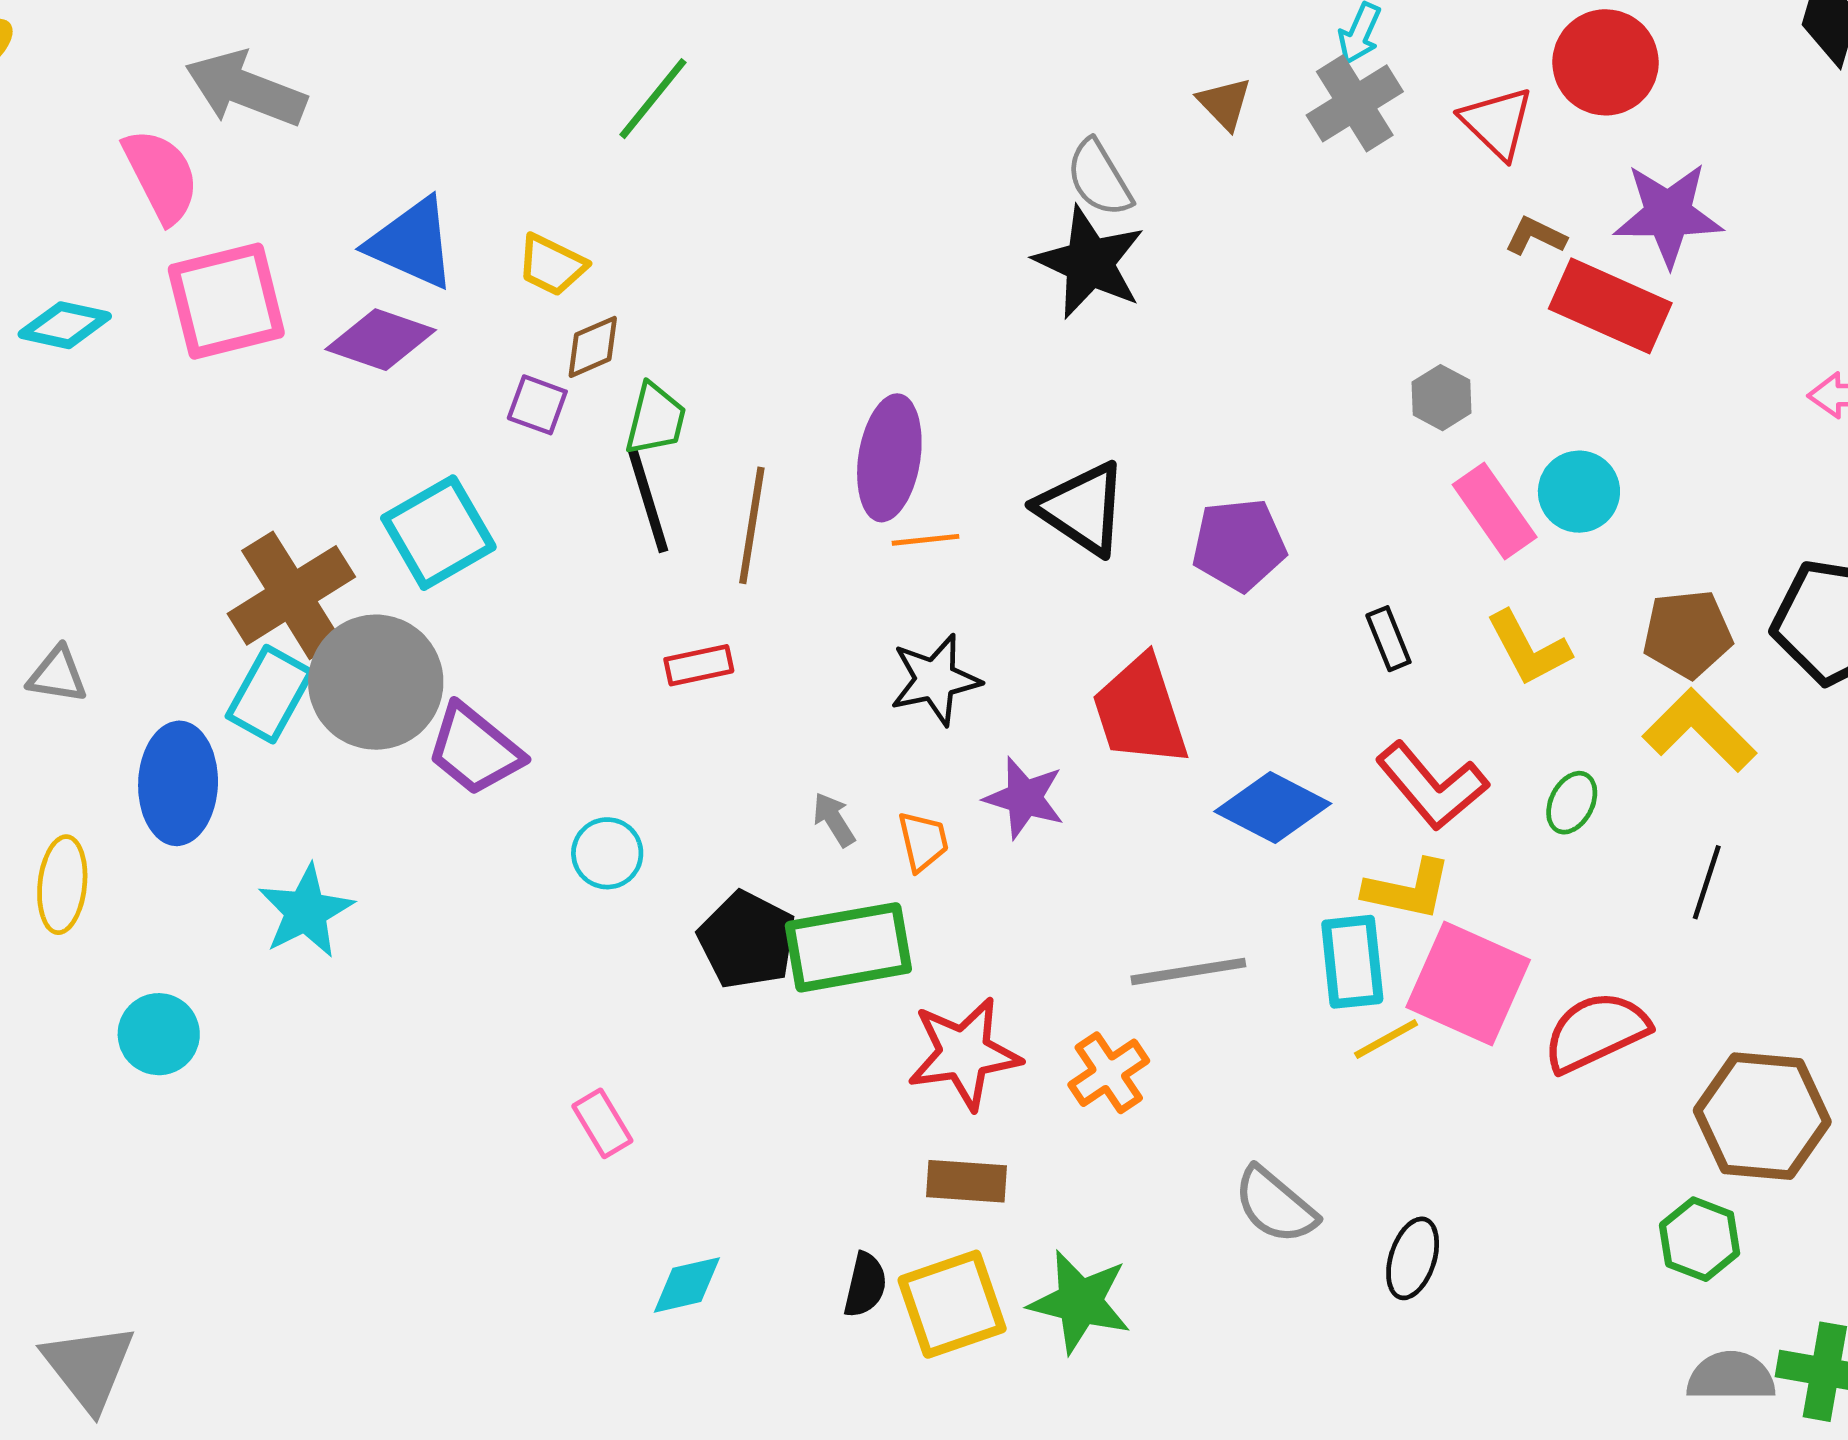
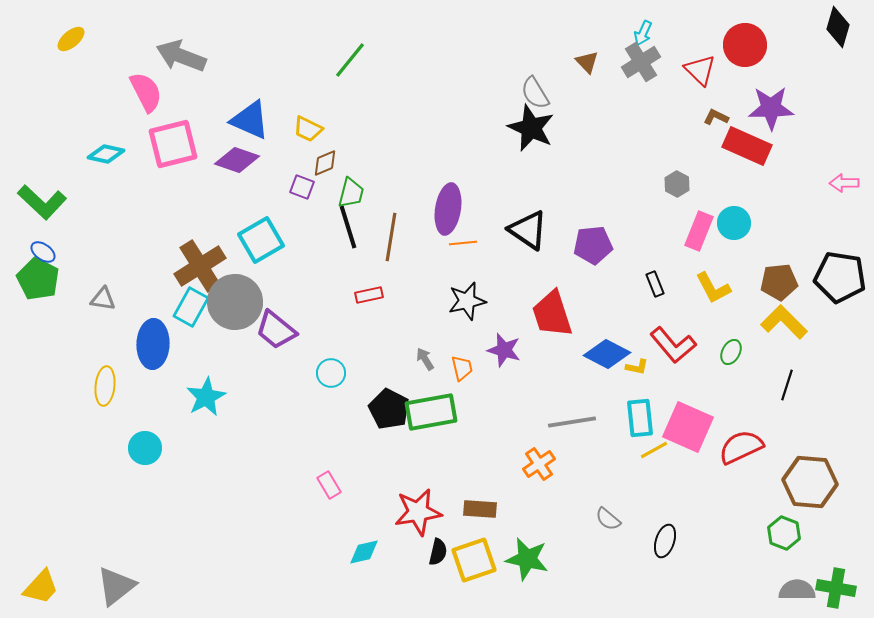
pink rectangle: (1495, 511) -> (699, 231), turned 57
yellow L-shape: (1408, 889) -> (637, 367), moved, size x0.6
red star: (964, 1053) -> (418, 512), moved
gray semicircle: (1275, 1205) -> (608, 519), size x0.7
gray triangle: (89, 1367) -> (116, 586), turned 30

